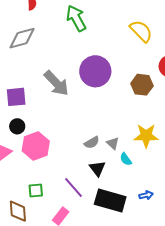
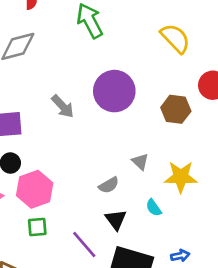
gray arrow: (56, 83) -> (63, 106), size x0.7
gray triangle: (113, 143) -> (140, 162), moved
green square: (36, 190) -> (37, 227), moved

